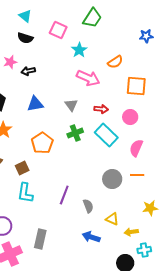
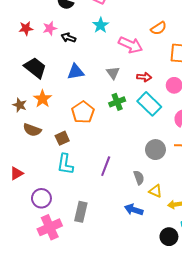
cyan star: (79, 50) -> (101, 25), moved
black arrow: (28, 71) -> (68, 38), turned 32
gray semicircle: (88, 206) -> (139, 178), moved

